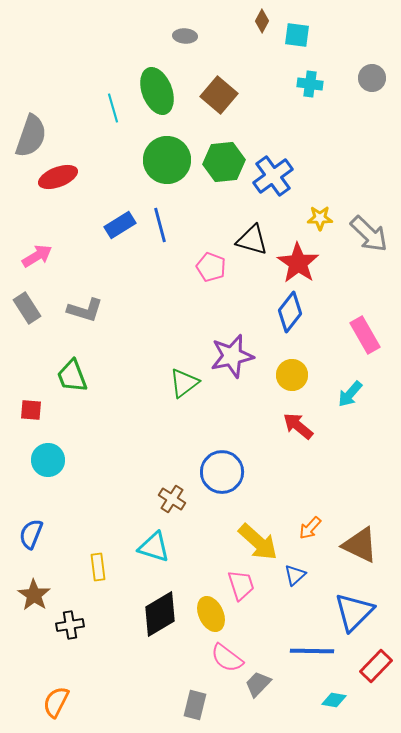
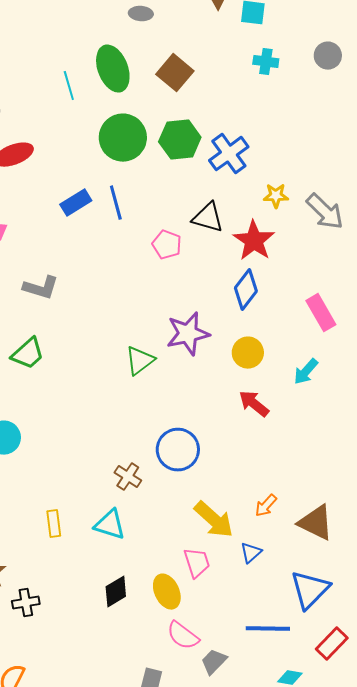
green trapezoid: (72, 376) -> (28, 354), turned -111
yellow rectangle: (98, 567) -> (54, 524), moved
black diamond: (160, 614) -> (116, 592), size x0.7

